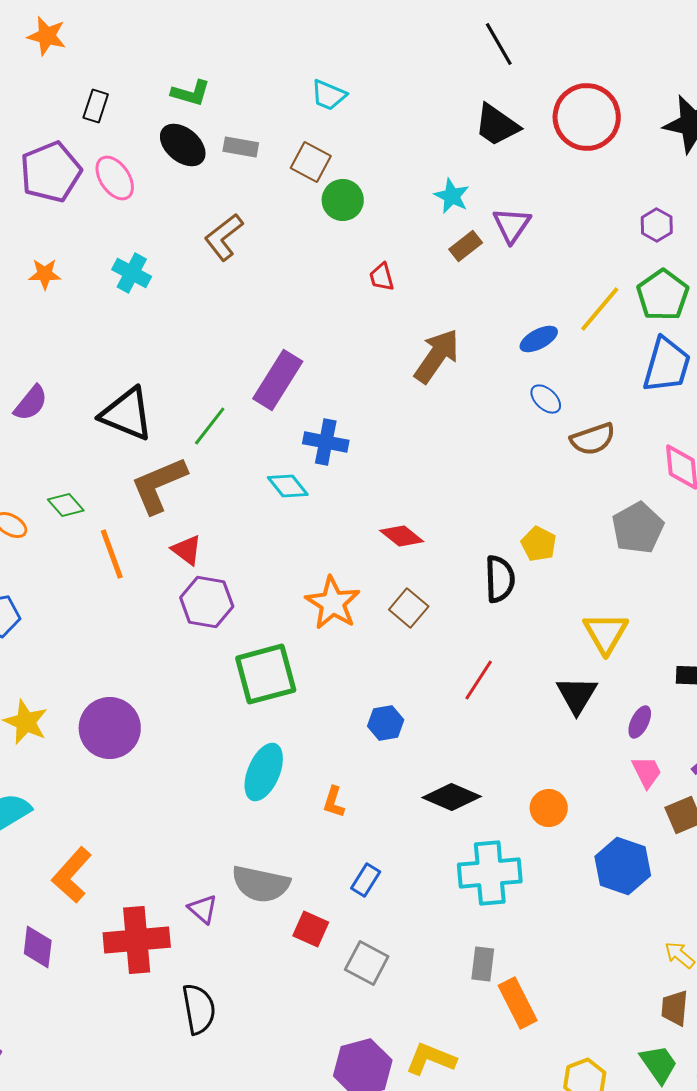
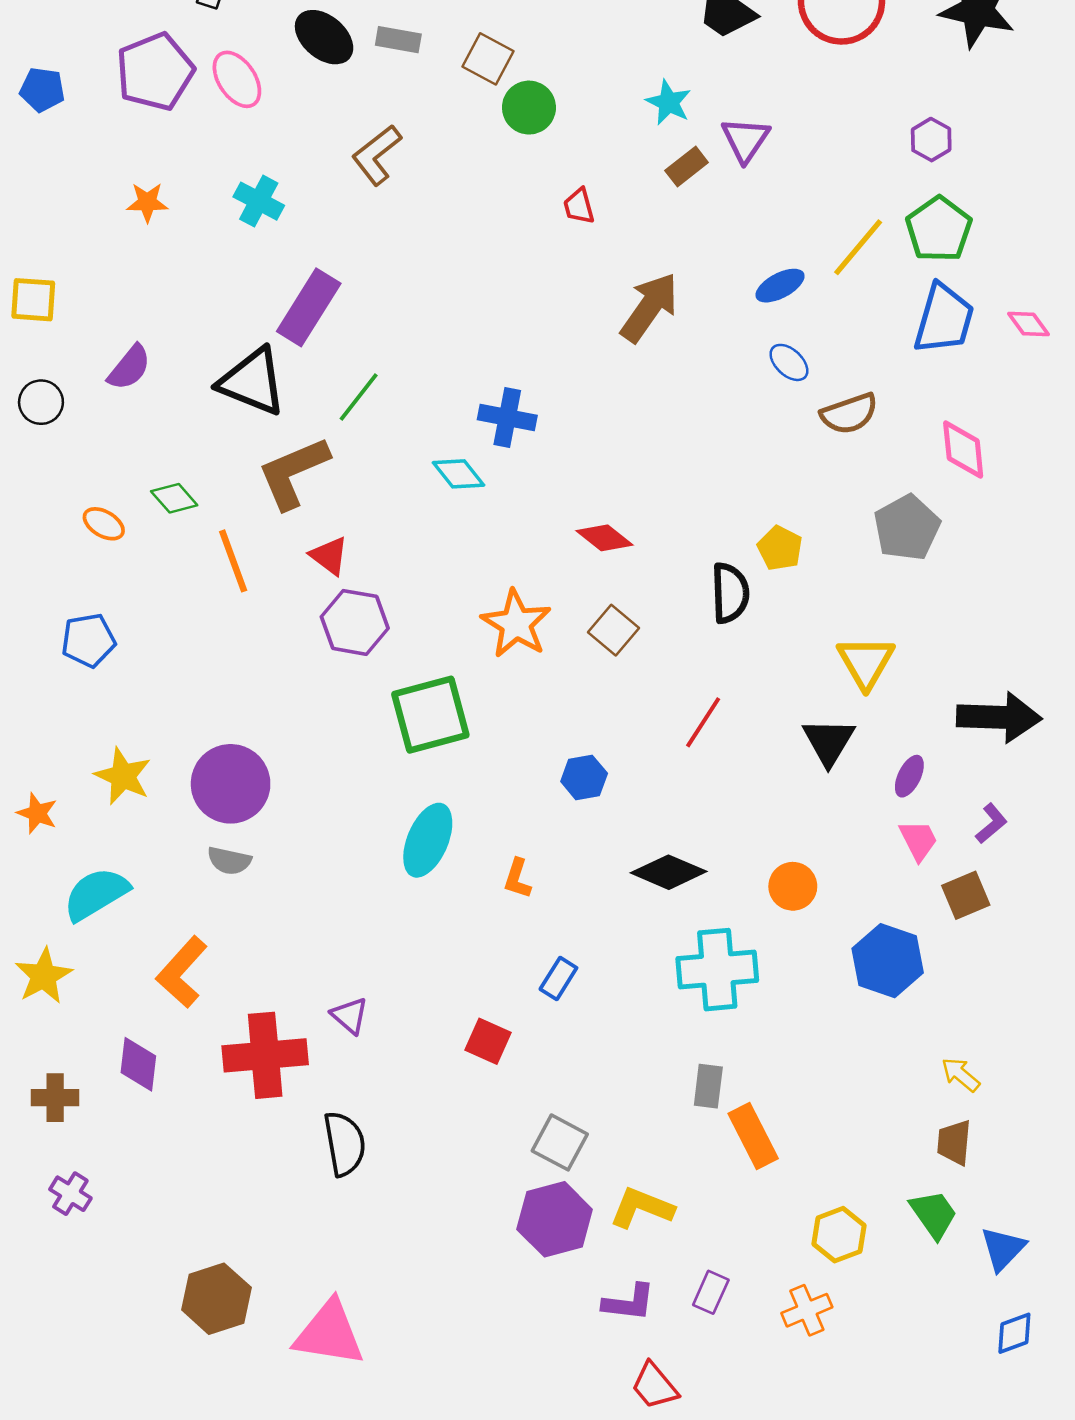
purple rectangle: (278, 380) -> (309, 307), moved
gray semicircle: (261, 884) -> (229, 861), moved, size x0.6
gray square: (367, 963) -> (560, 1142), moved

